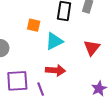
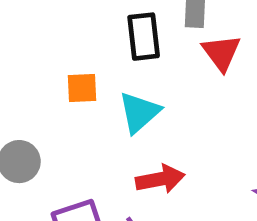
red triangle: (92, 48) -> (221, 53), moved

